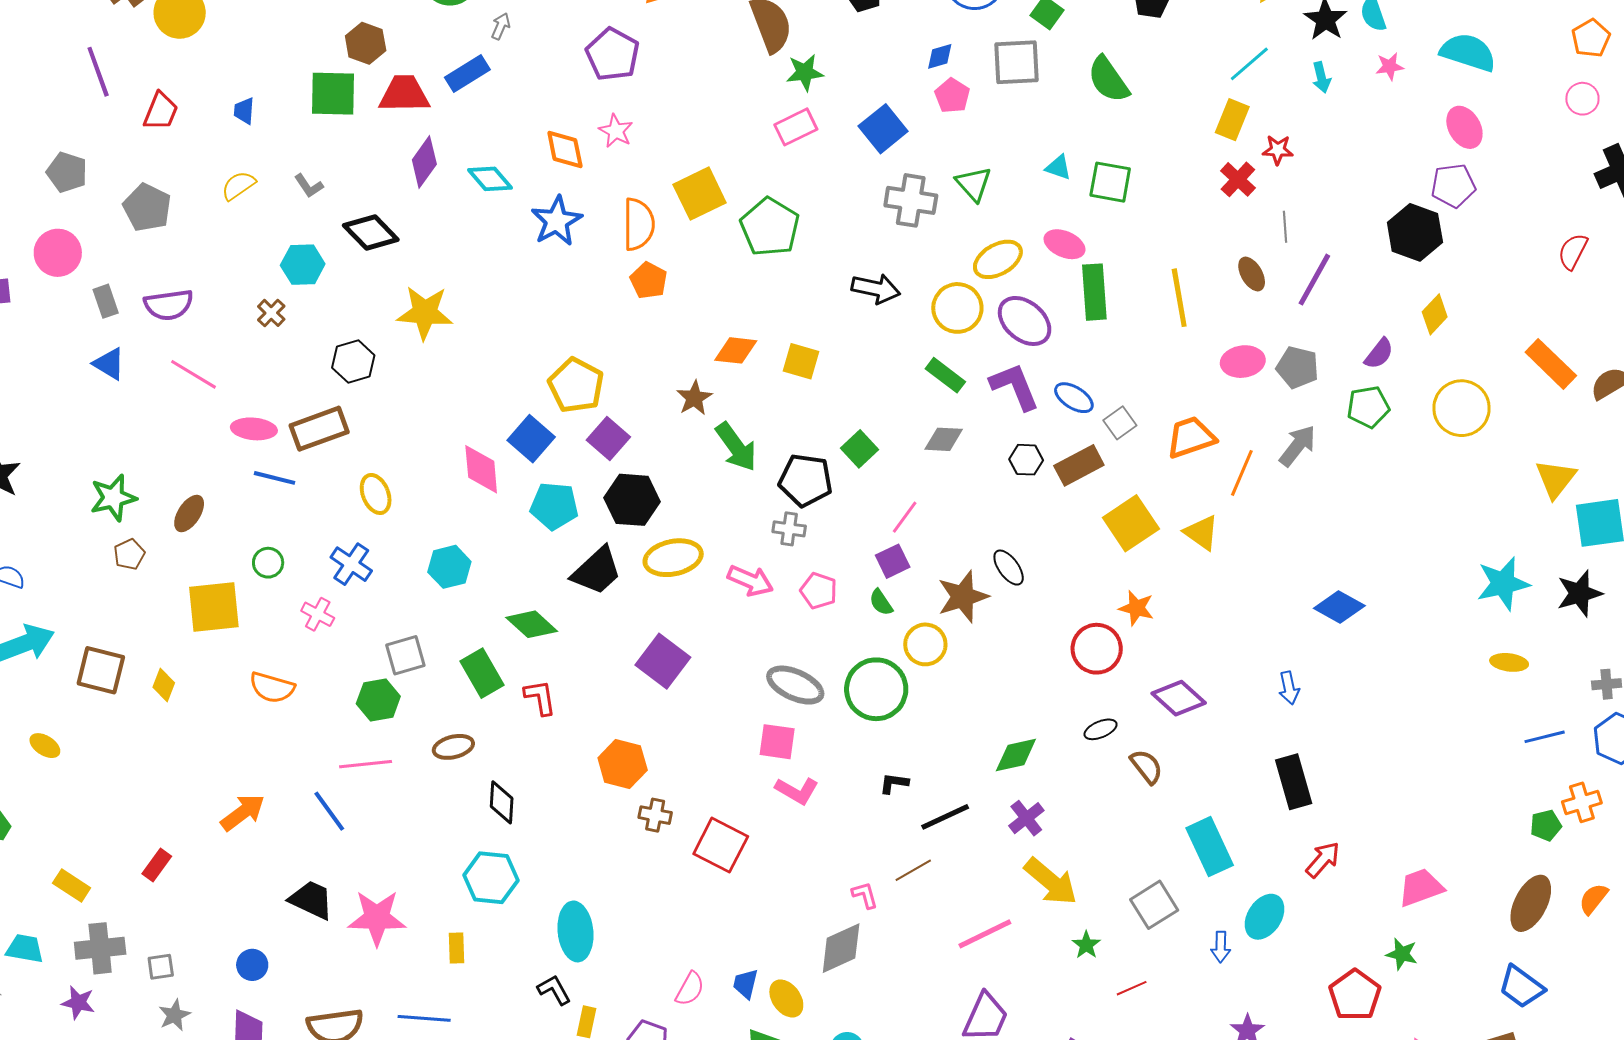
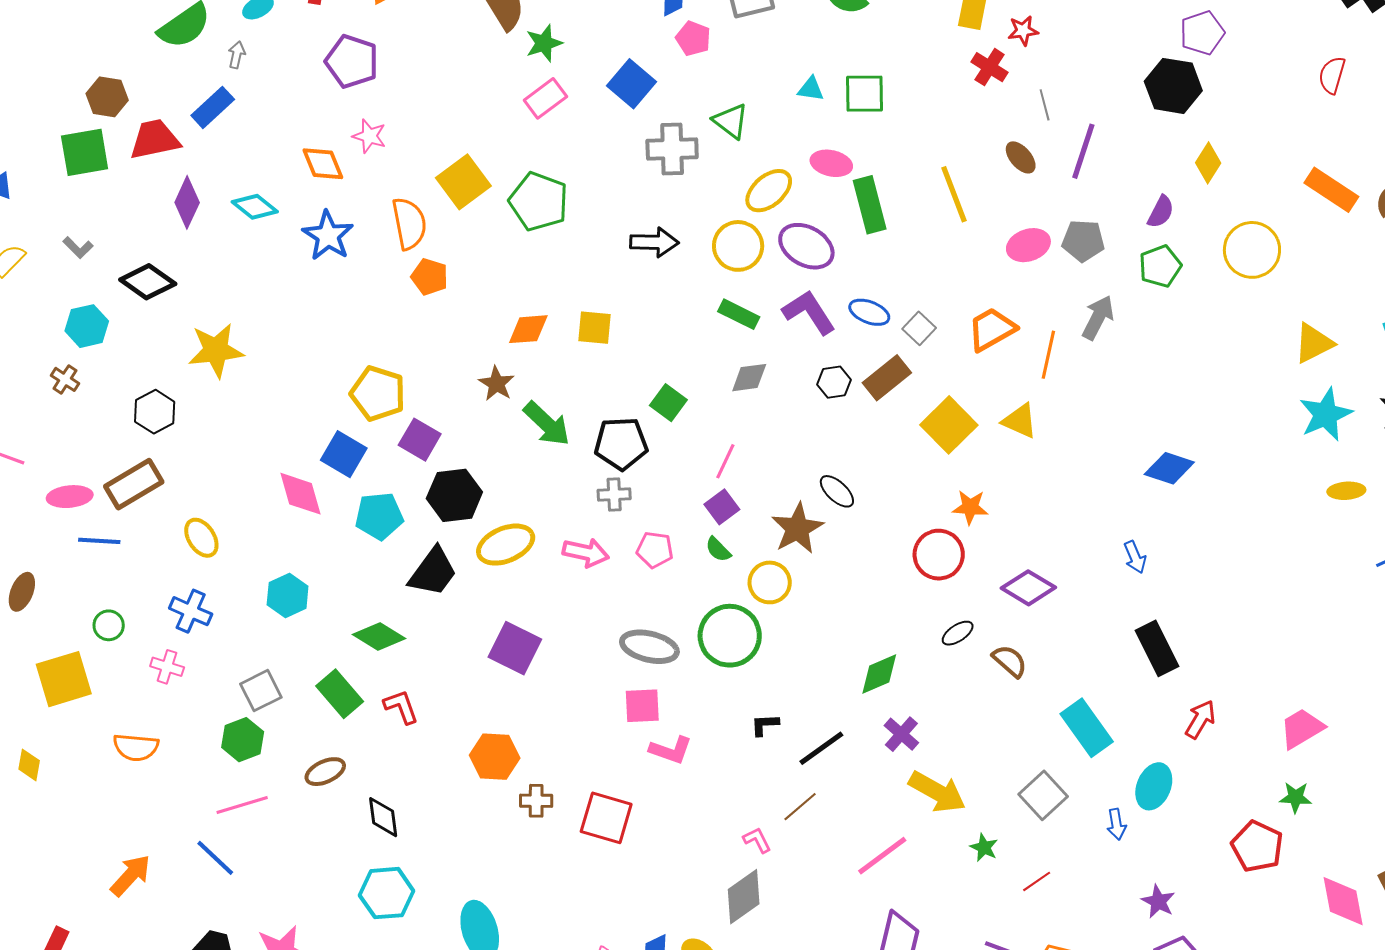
yellow triangle: (1556, 479) -> (1314, 343), moved, turned 36

